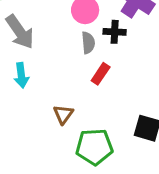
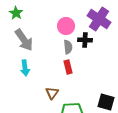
red rectangle: (101, 74) -> (68, 67), moved, turned -48

